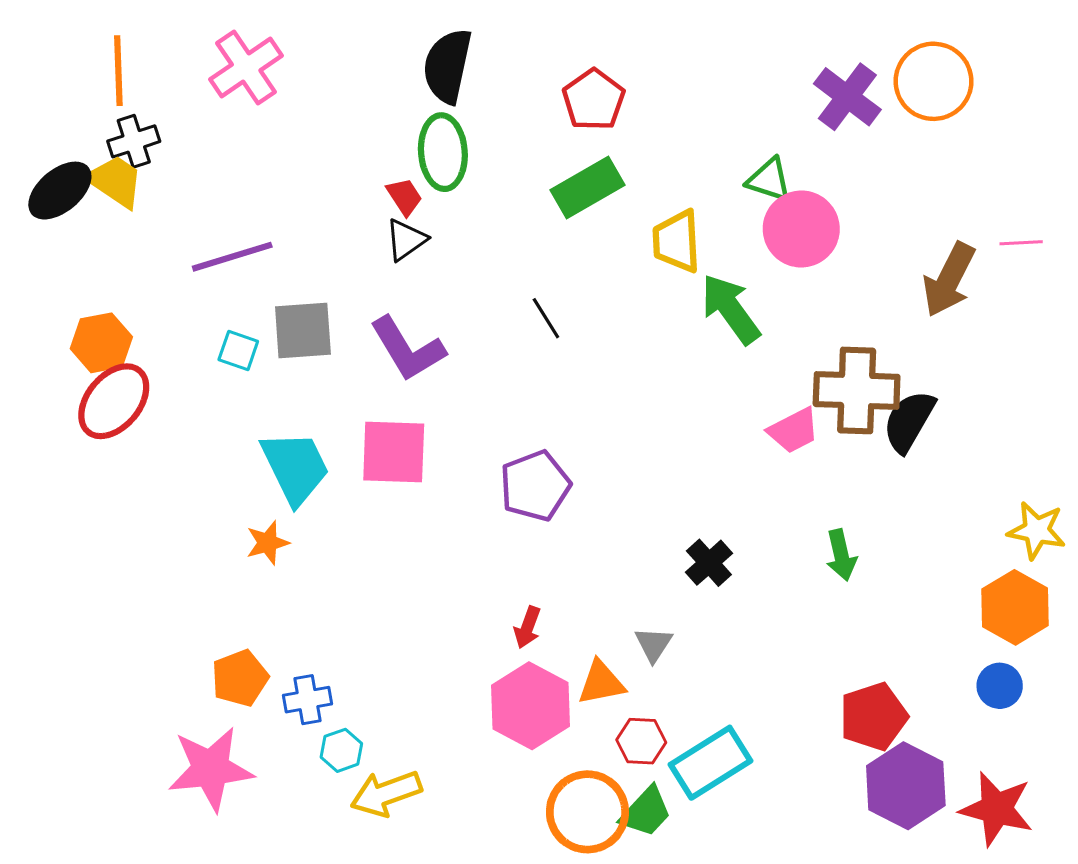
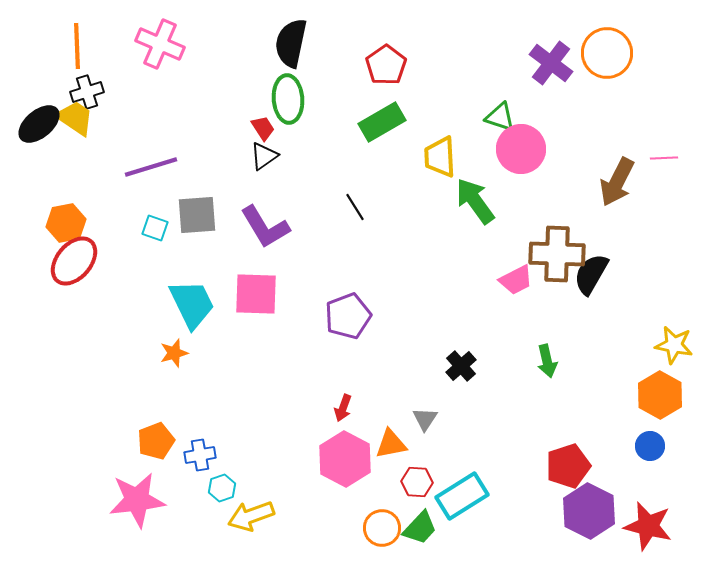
pink cross: (246, 67) -> (160, 44), turned -33
orange circle: (587, 812) -> (382, 528), size x0.7

